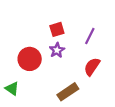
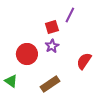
purple line: (90, 36) -> (70, 15), moved
brown rectangle: (68, 92) -> (50, 84), moved

